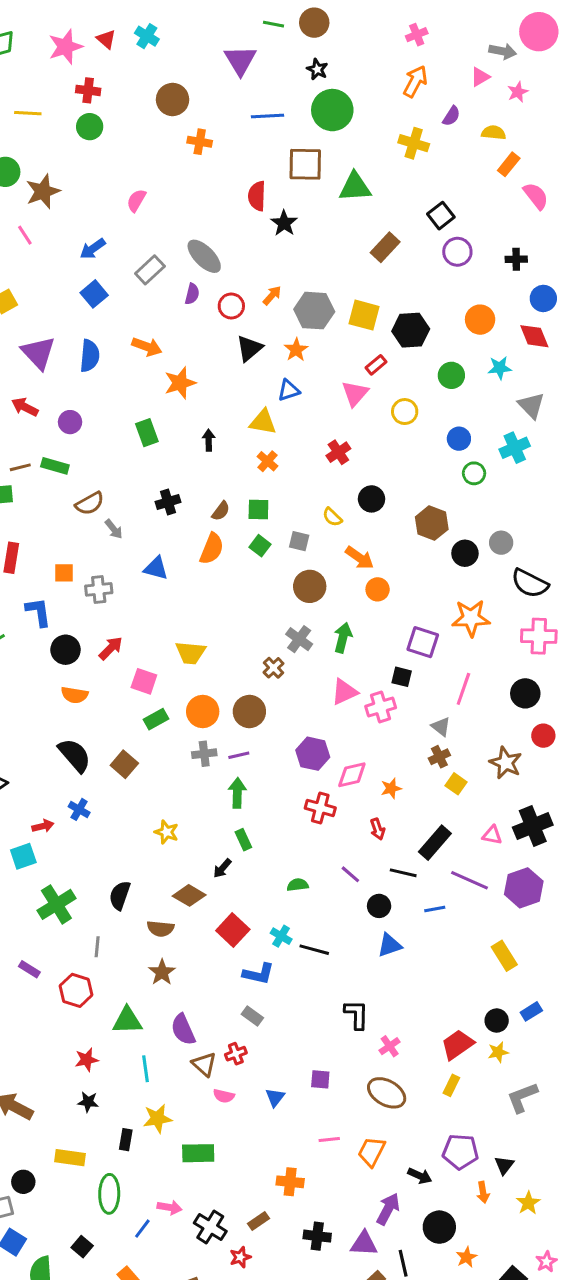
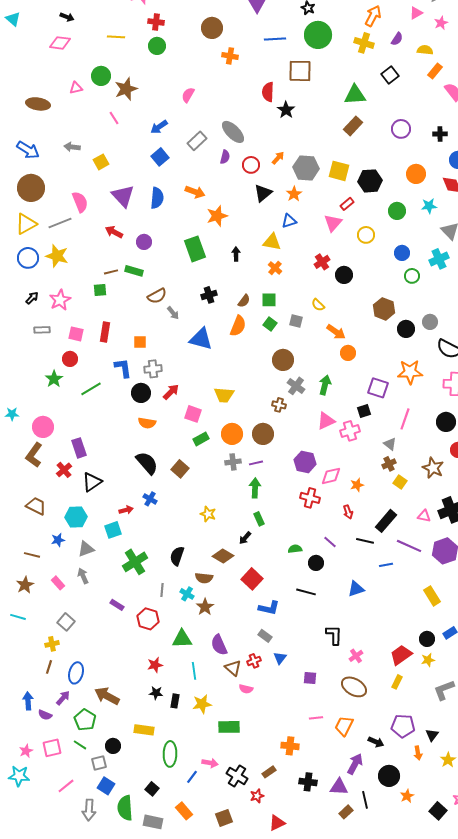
yellow cross: (414, 143) -> (364, 43), moved
green triangle: (355, 187) -> (355, 95), moved
black square: (441, 216) -> (390, 75), moved
green rectangle: (147, 433) -> (195, 249), size x1.4
black circle: (372, 499) -> (344, 275), moved
blue triangle: (156, 568) -> (201, 339), size x1.4
brown circle: (310, 586) -> (283, 360), moved
gray cross: (99, 589) -> (153, 369), moved
brown cross: (274, 668) -> (279, 405), turned -32
black square: (402, 677) -> (364, 411), turned -32
black circle: (379, 906) -> (316, 563), moved
cyan cross: (281, 936) -> (187, 594), moved
blue triangle: (275, 1097) -> (280, 658), moved
black rectangle: (126, 1140) -> (175, 701), moved

